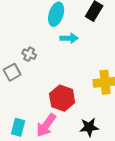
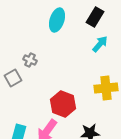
cyan arrow: (69, 38) -> (100, 44), moved, turned -48

